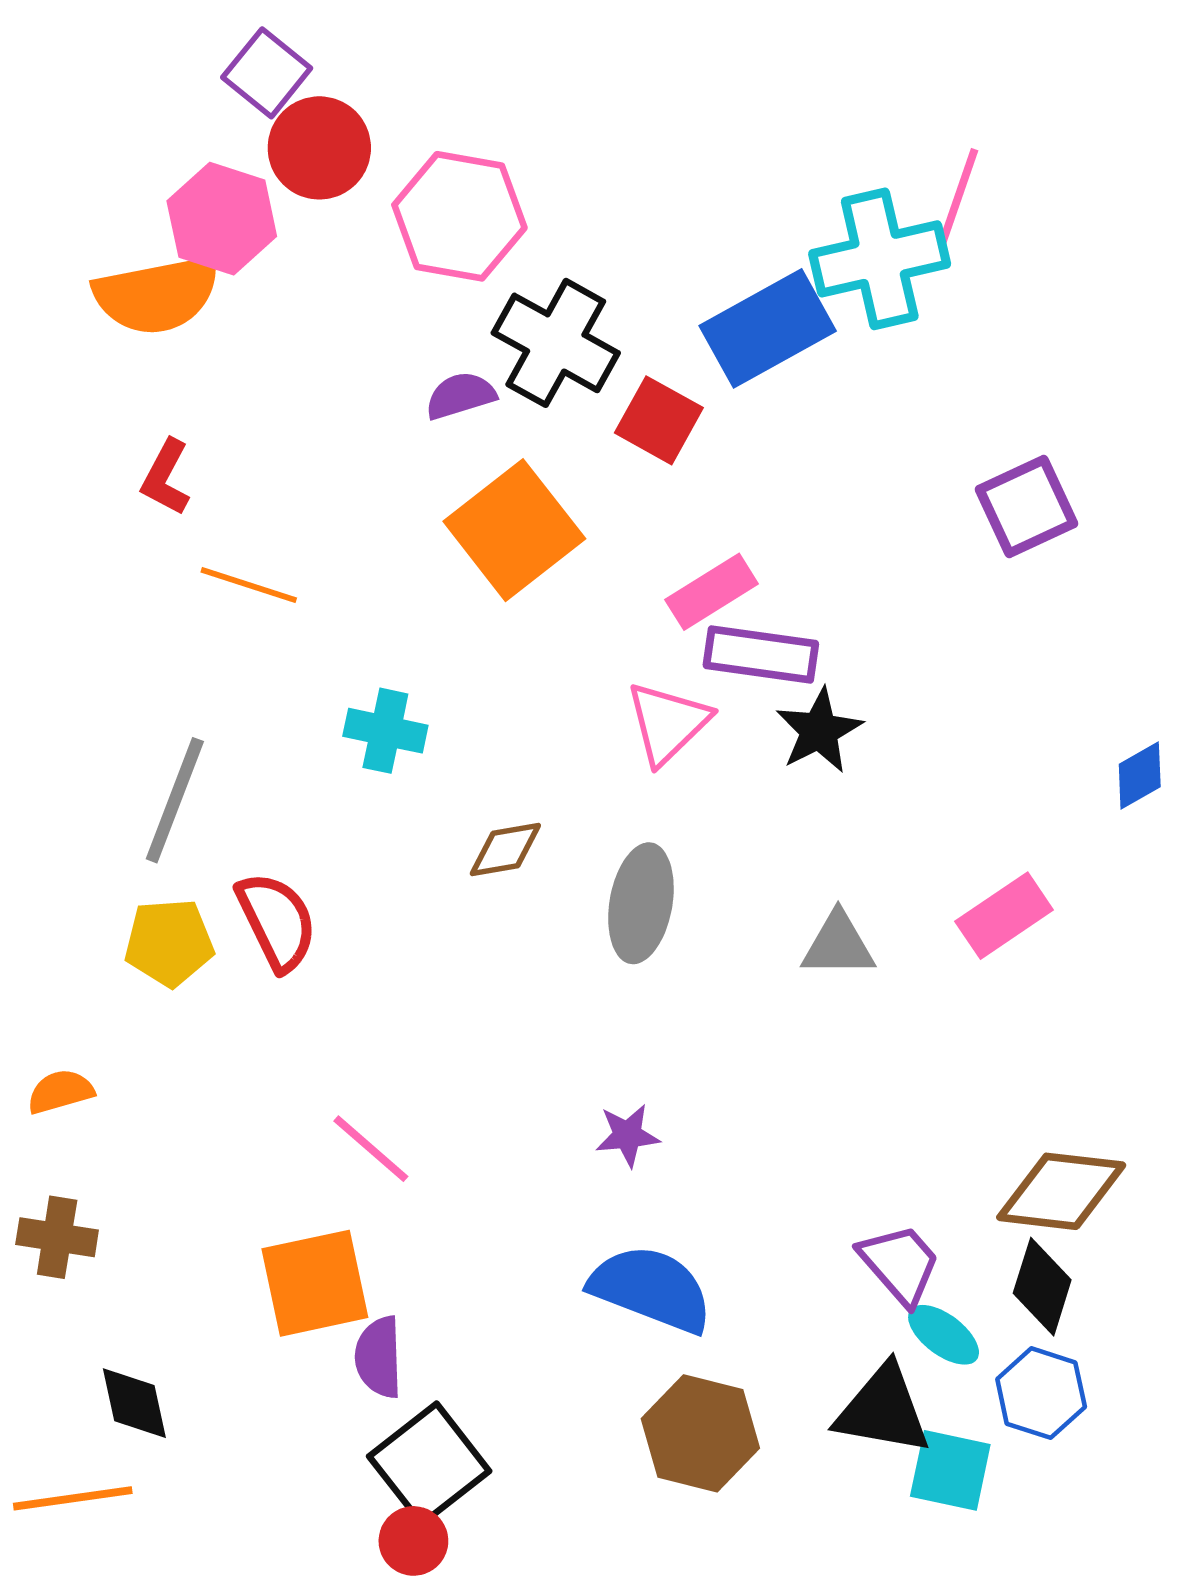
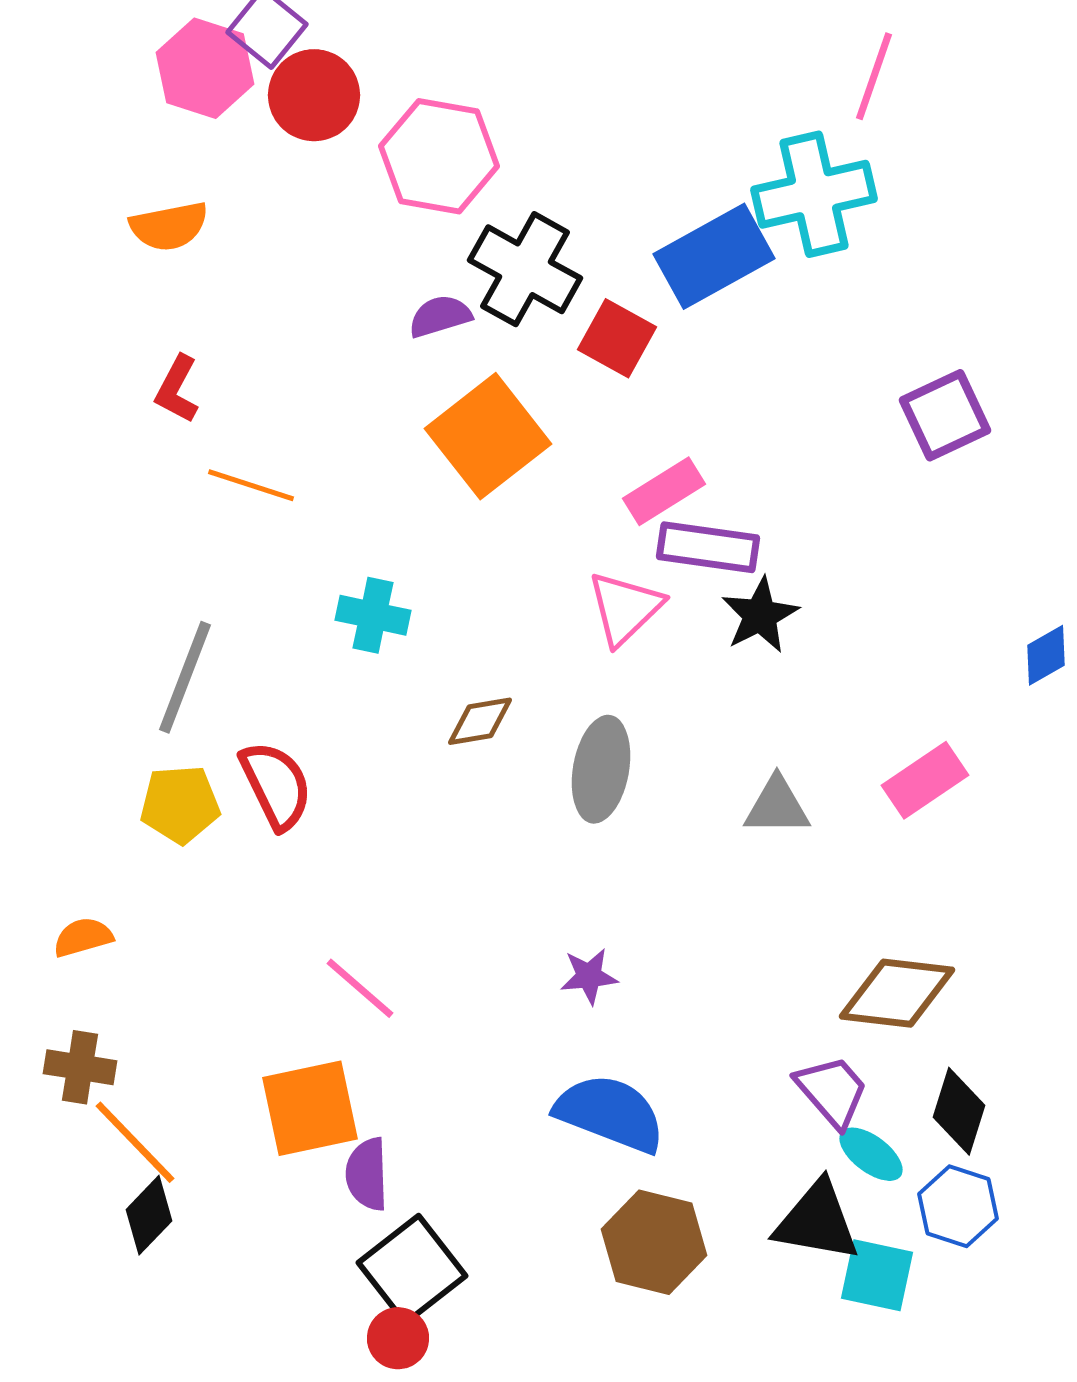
pink line: (958, 197) -> (874, 76), moved
pink hexagon: (222, 219) -> (205, 68), moved
orange semicircle: (157, 295) -> (169, 226), size x0.7
brown diamond: (1061, 1191) -> (897, 993), moved
black diamond: (134, 1403) -> (149, 1215), turned 56
orange line: (73, 1498) -> (135, 1142), moved, turned 54

